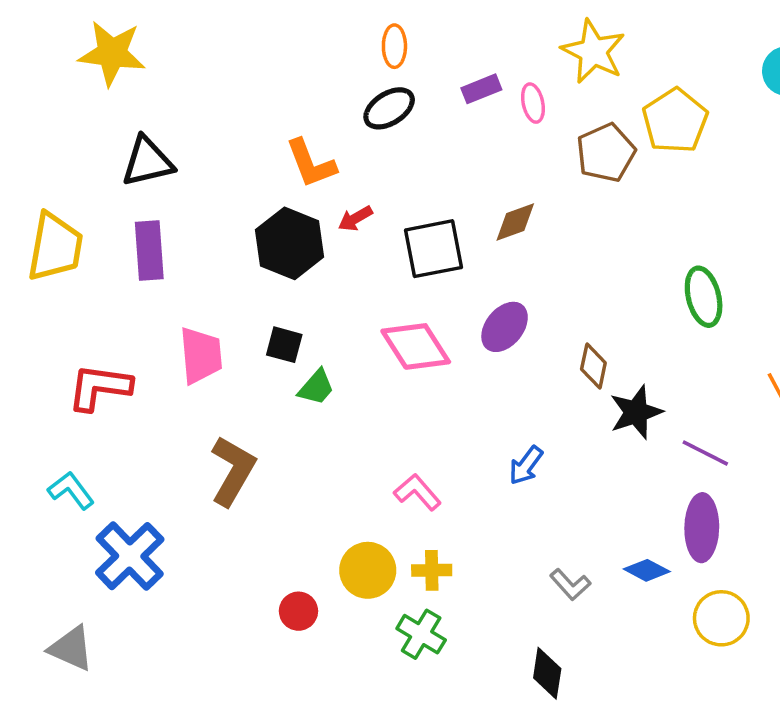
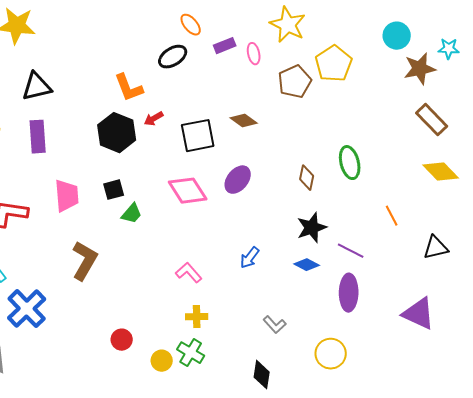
orange ellipse: (394, 46) -> (191, 25), moved, turned -40
brown diamond: (515, 222) -> (244, 121), turned 56
black square: (284, 345) -> (114, 190), turned -30
brown diamond: (593, 366) -> (307, 178), moved
yellow circle: (368, 570) -> (162, 361), moved, size x0.7
blue diamond: (647, 570) -> (307, 265), moved
yellow circle: (721, 618) -> (331, 354), moved

